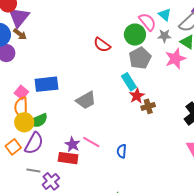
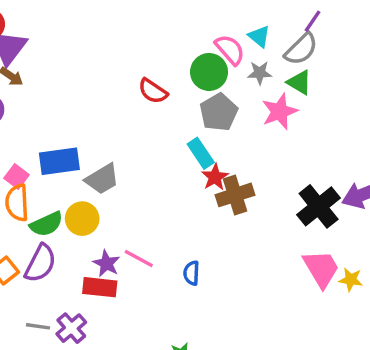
gray trapezoid: (86, 100) -> (102, 179), moved
brown cross: (148, 106) -> (235, 195), size x1.5
yellow circle: (24, 122) -> (82, 219), moved
gray line: (33, 171) -> (38, 326), moved

